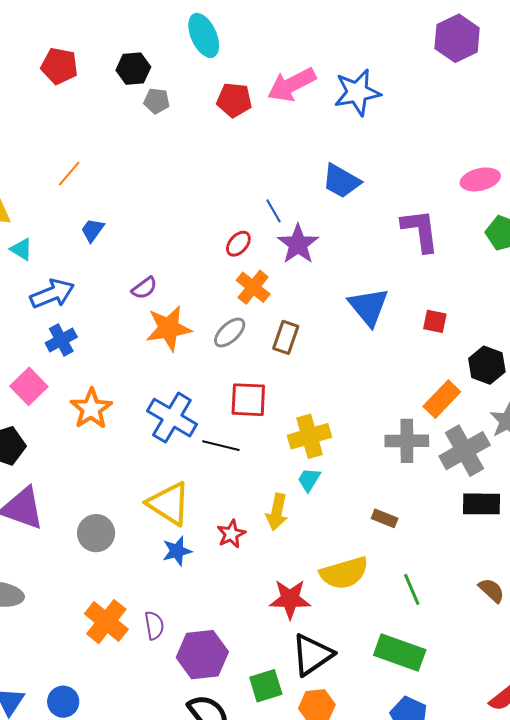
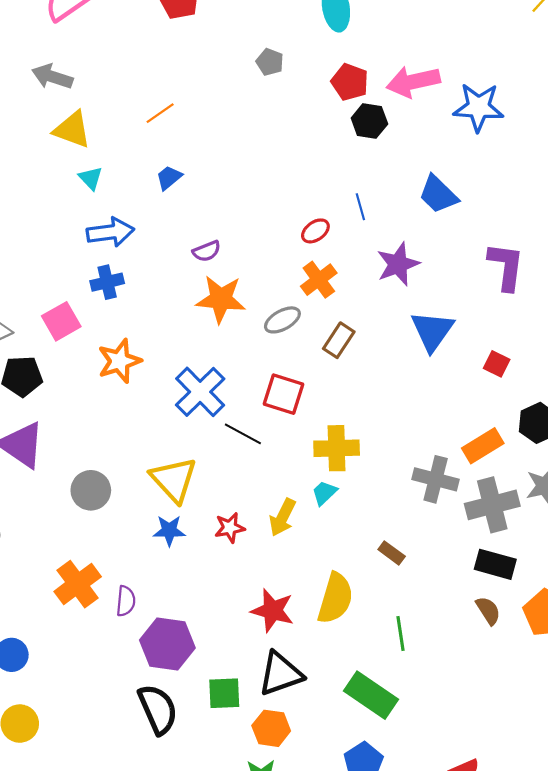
black hexagon: (133, 69) -> (369, 121), moved
purple star: (298, 244) -> (398, 264), moved
yellow semicircle: (344, 573) -> (335, 598), turned -72
brown semicircle: (492, 590) -> (488, 611), moved

